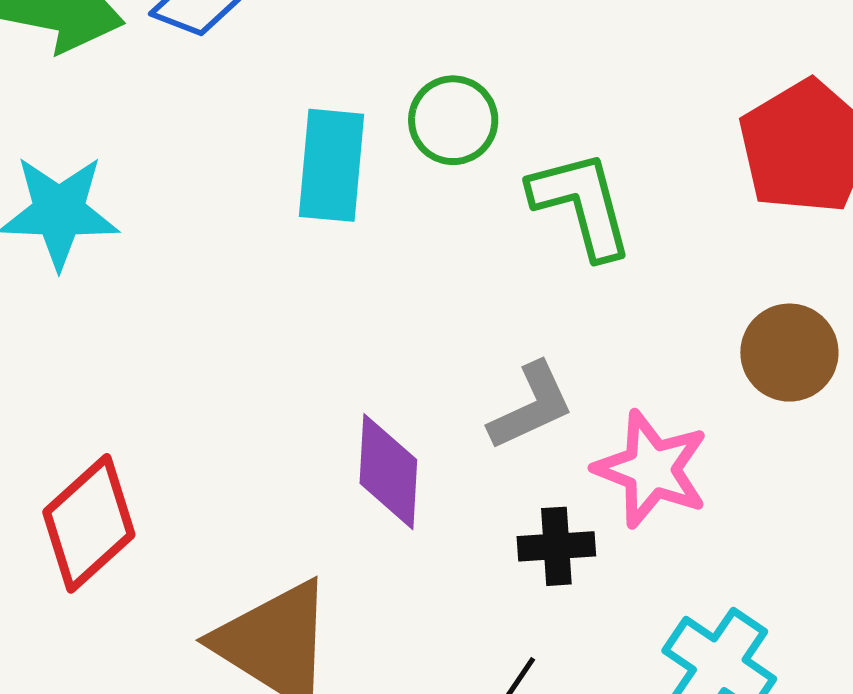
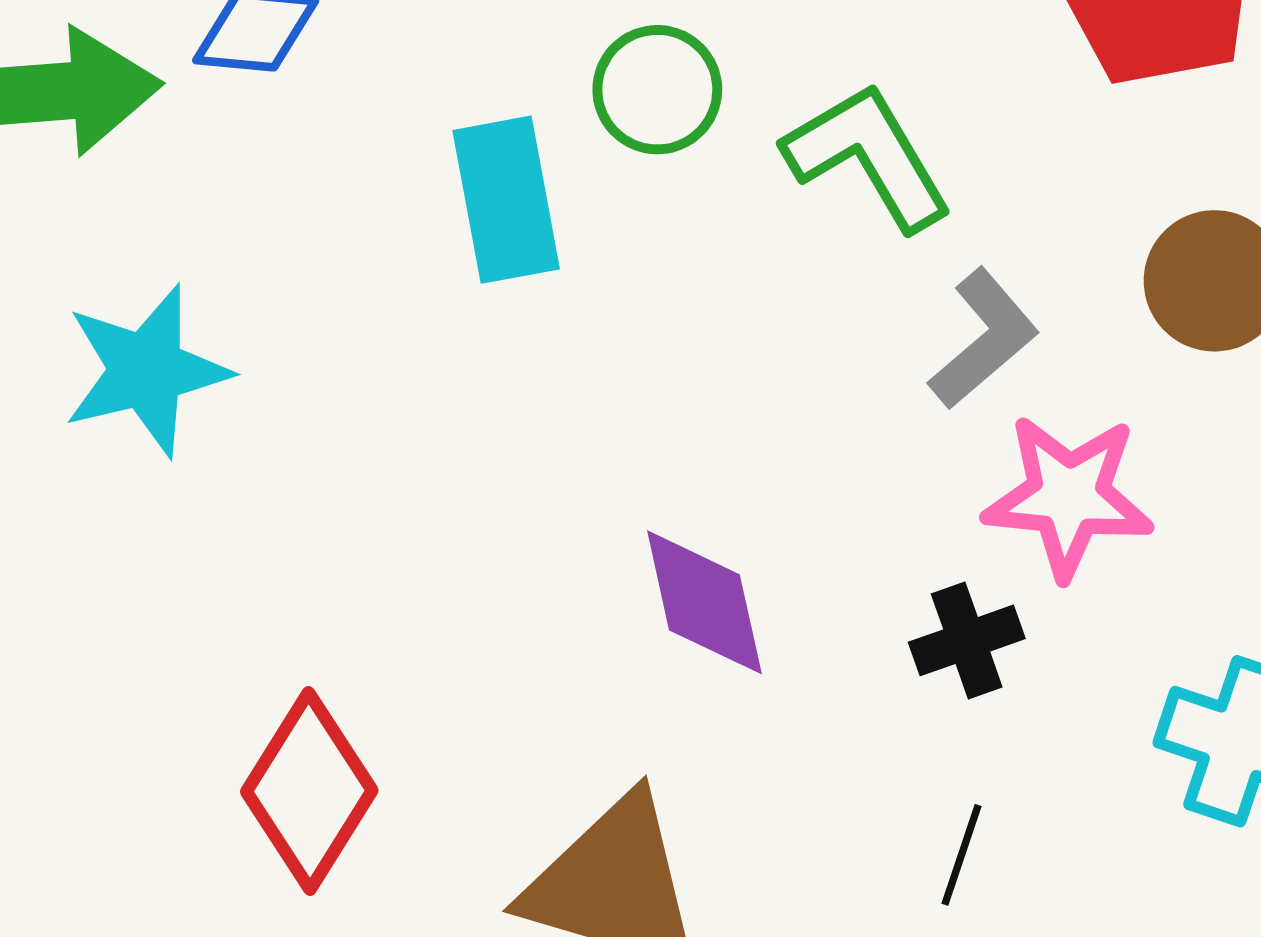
gray L-shape: (531, 406) -> (984, 339), moved

